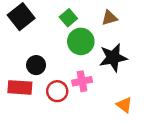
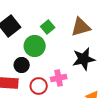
brown triangle: (109, 18) -> (81, 27), size x1.5
green circle: (81, 41) -> (35, 46), moved

